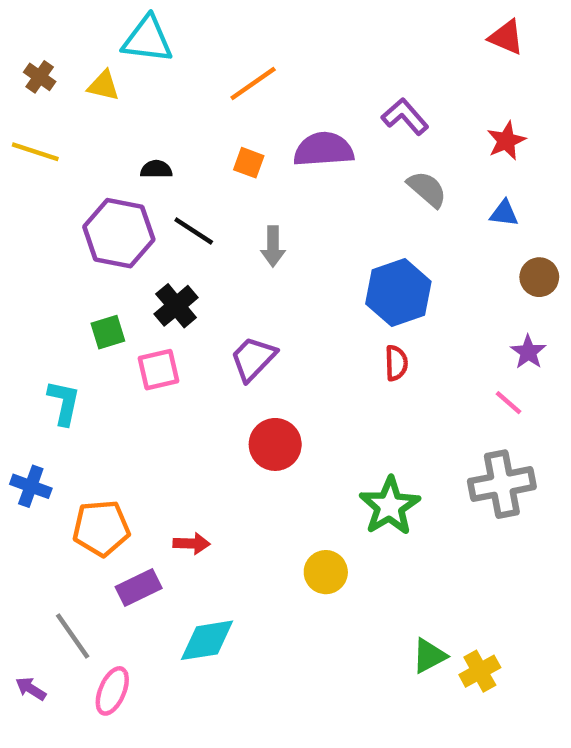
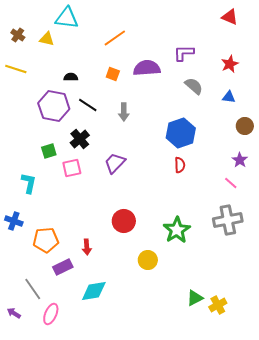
purple L-shape: (405, 116) -> (184, 53), turned -50
red circle: (275, 444) -> (124, 221), moved
red arrow: (191, 543) -> (87, 247), turned 84

